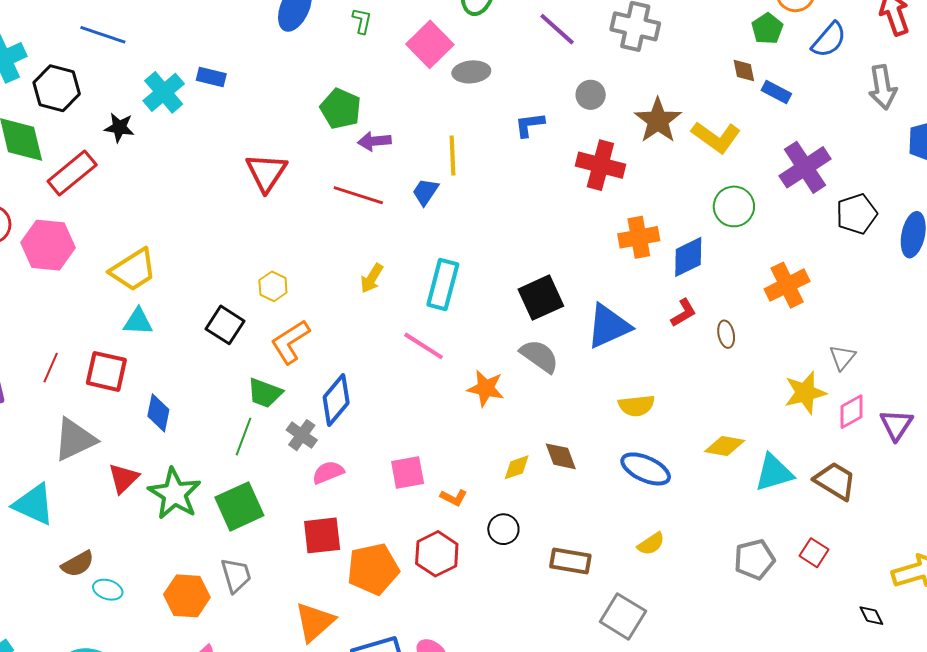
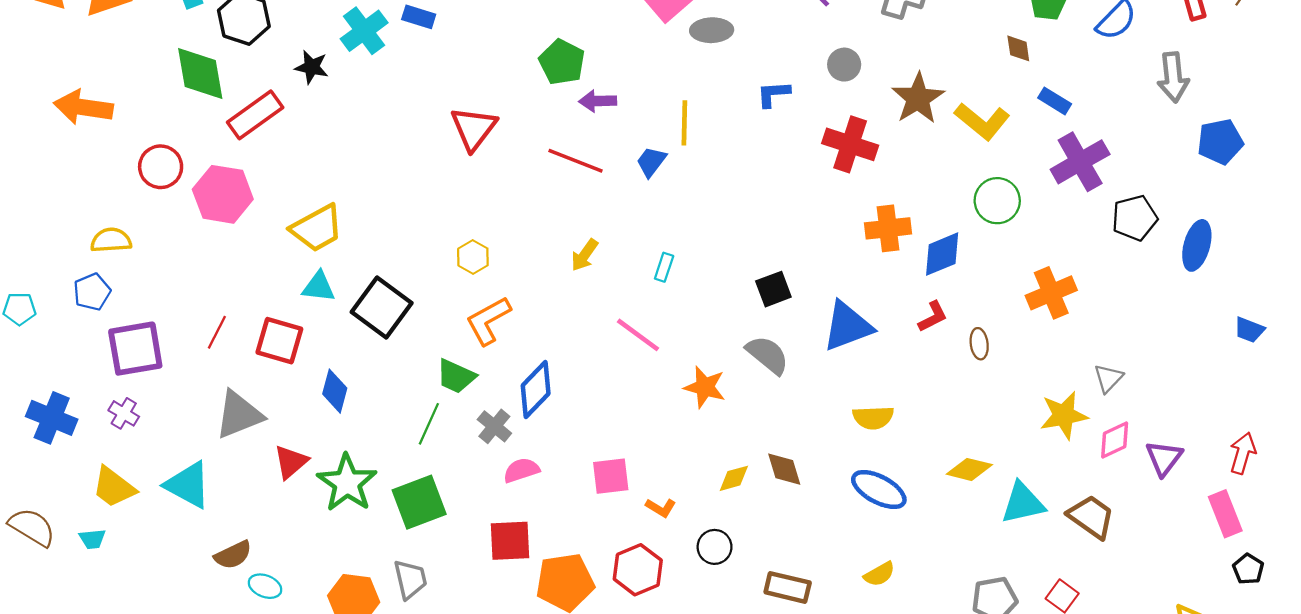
blue rectangle: (776, 92) -> (1055, 101), moved
cyan rectangle: (443, 284) -> (664, 267), size x0.5
black square: (541, 298) -> (773, 289), size x0.7
black square: (225, 325) -> (382, 308), moved, size x1.4

